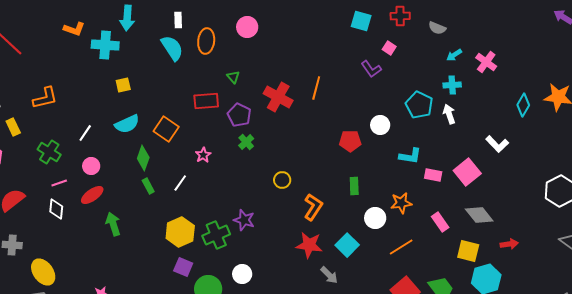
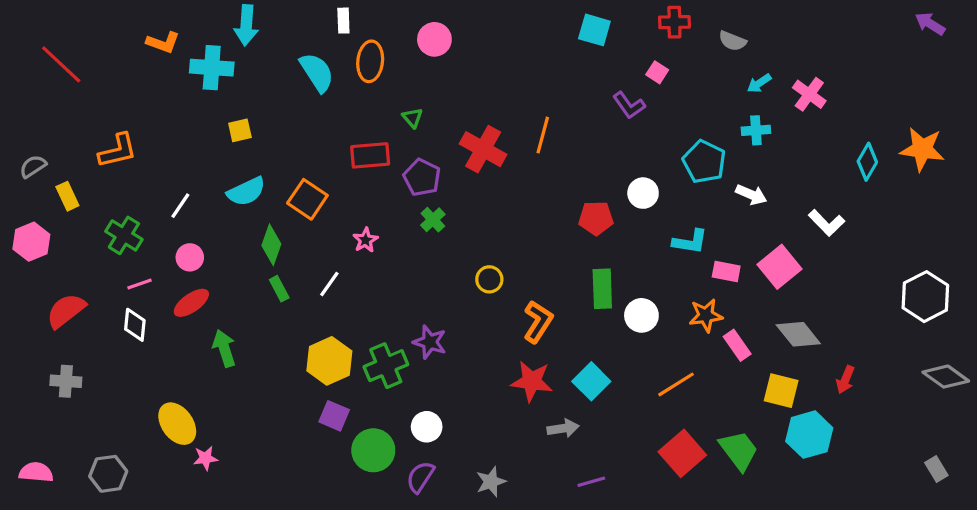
white rectangle: (178, 20) -> (343, 21), moved
cyan square: (361, 21) -> (594, 30), moved
white arrow: (449, 114) -> (751, 195), moved, turned 132
green rectangle: (354, 186) -> (602, 289), size x1.4
orange star: (401, 203) -> (706, 315), moved
white circle: (375, 218) -> (641, 315), moved
red arrow: (509, 244) -> (845, 380), turned 120
yellow ellipse: (43, 272) -> (177, 424), moved
gray arrow: (329, 275) -> (563, 428), turned -54

